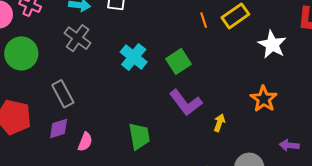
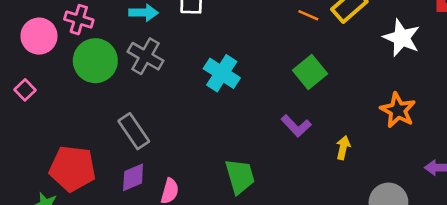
orange line: (204, 20) -> (308, 15), turned -42
green circle: (21, 53) -> (95, 61), moved
green square: (178, 61) -> (310, 72), moved
purple L-shape: (186, 103) -> (296, 126), size x0.7

